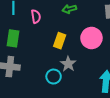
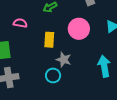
pink semicircle: (36, 16) -> (20, 23), turned -56

